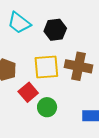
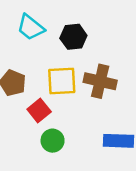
green circle: (47, 107) -> (53, 141), moved

